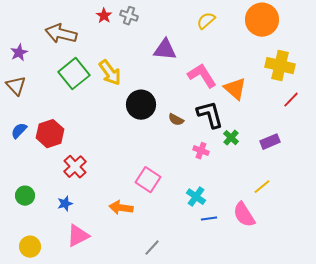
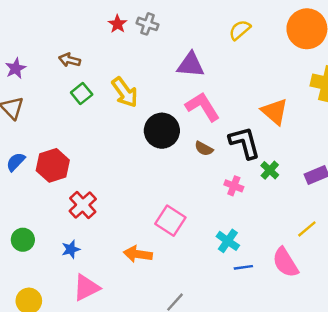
brown arrow: (61, 34) -> (70, 60), moved, size x0.6
green square: (74, 74) -> (82, 93), size x0.6
pink L-shape: (202, 76) -> (203, 107), moved

